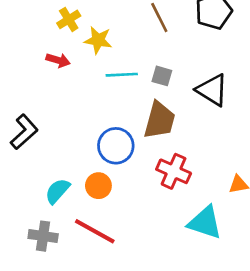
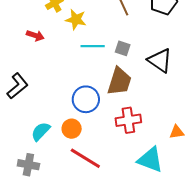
red arrow: (58, 60) -> (35, 35), moved
red cross: (174, 171) -> (128, 120), turned -35
red line: (95, 231) -> (85, 158), moved

